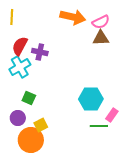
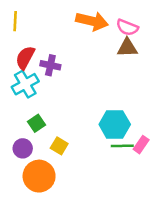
pink semicircle: (101, 22) -> (127, 27), turned 48
green square: (29, 98) -> (37, 123), turned 32
yellow square: (41, 125) -> (59, 146), moved, turned -32
green line: (99, 126) -> (122, 146), moved

